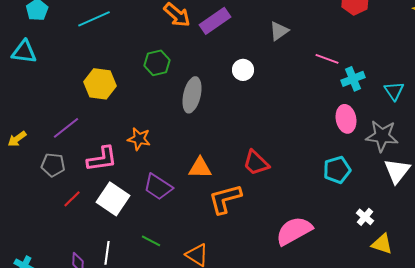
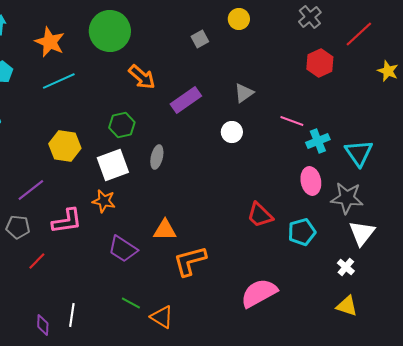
purple rectangle: (215, 21) -> (186, 100), moved
white circle: (243, 70) -> (232, 132), moved
cyan triangle: (394, 91) -> (359, 153), size x1.4
gray ellipse: (192, 95) -> (157, 157), size x0.7
red trapezoid: (256, 163) -> (260, 215), moved
white square: (113, 199) -> (113, 165), moved, turned 36
white cross: (365, 217) -> (346, 267), moved
green line: (151, 241) -> (131, 303), moved

